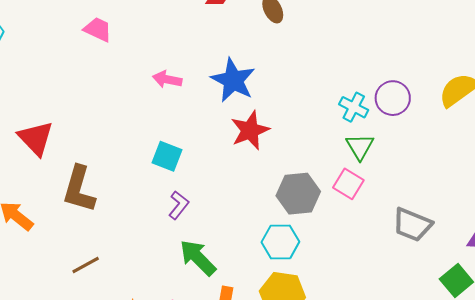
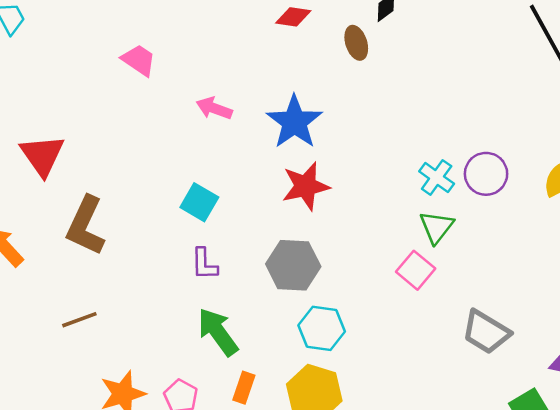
pink trapezoid: (98, 29) -> (139, 60), moved
gray hexagon: (298, 194) -> (293, 265), moved
purple L-shape: (179, 205) -> (204, 264), turned 132

